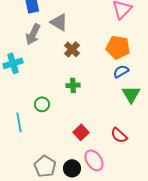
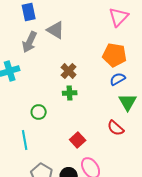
brown cross: (72, 49) -> (69, 71), moved
cyan line: (19, 122) -> (25, 140), moved
red semicircle: (119, 135) -> (116, 128), moved

